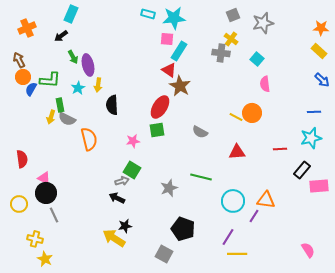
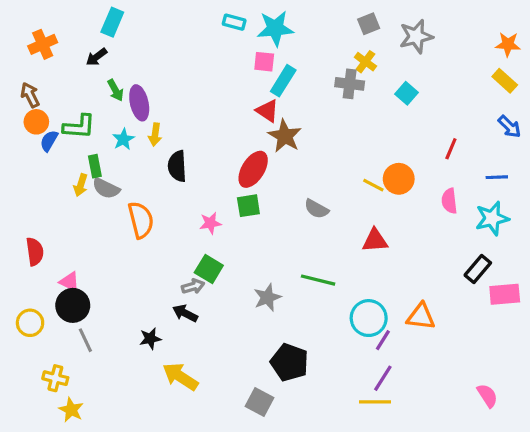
pink semicircle: (265, 84) -> (449, 201), moved
red line: (280, 149) -> (451, 149), moved, turned -64
purple line: (254, 216) -> (383, 340), moved
black star: (125, 226) -> (150, 339), moved
purple line: (228, 237) -> (383, 378), moved

